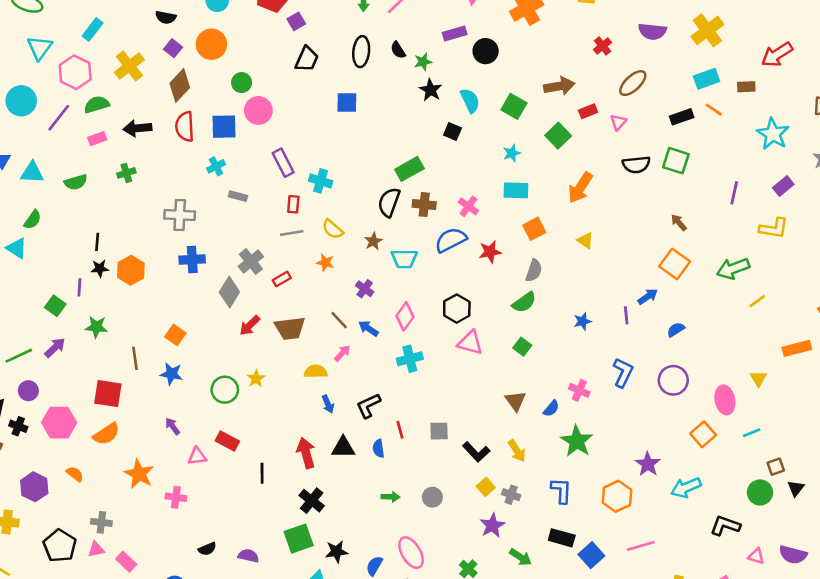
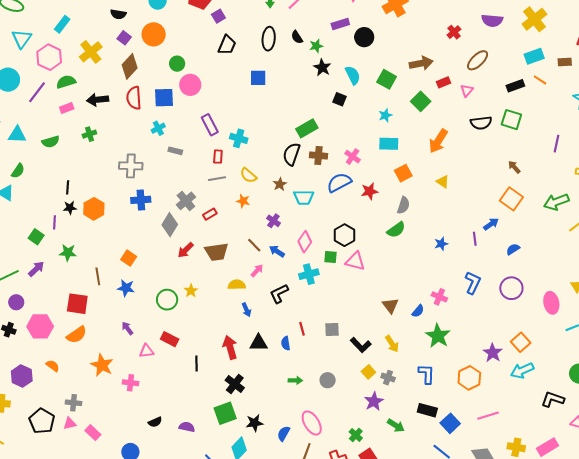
green square: (522, 347) -> (330, 257), moved, turned -32
black L-shape: (368, 406) -> (279, 294), moved
orange square: (703, 434) -> (521, 342), moved

